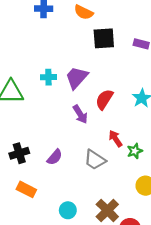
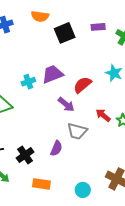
purple trapezoid: (77, 78) -> (53, 74), turned 45
red semicircle: (104, 99) -> (82, 85), turned 36
gray trapezoid: (95, 160) -> (77, 131), moved

